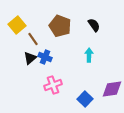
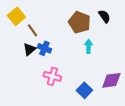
black semicircle: (94, 25) -> (104, 16), moved
brown pentagon: (60, 26) -> (79, 22), moved
pink cross: (53, 85) -> (52, 76), turned 36

